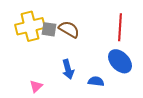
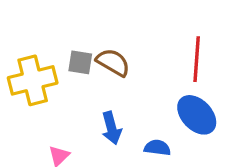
yellow cross: (30, 26) -> (33, 80), moved

